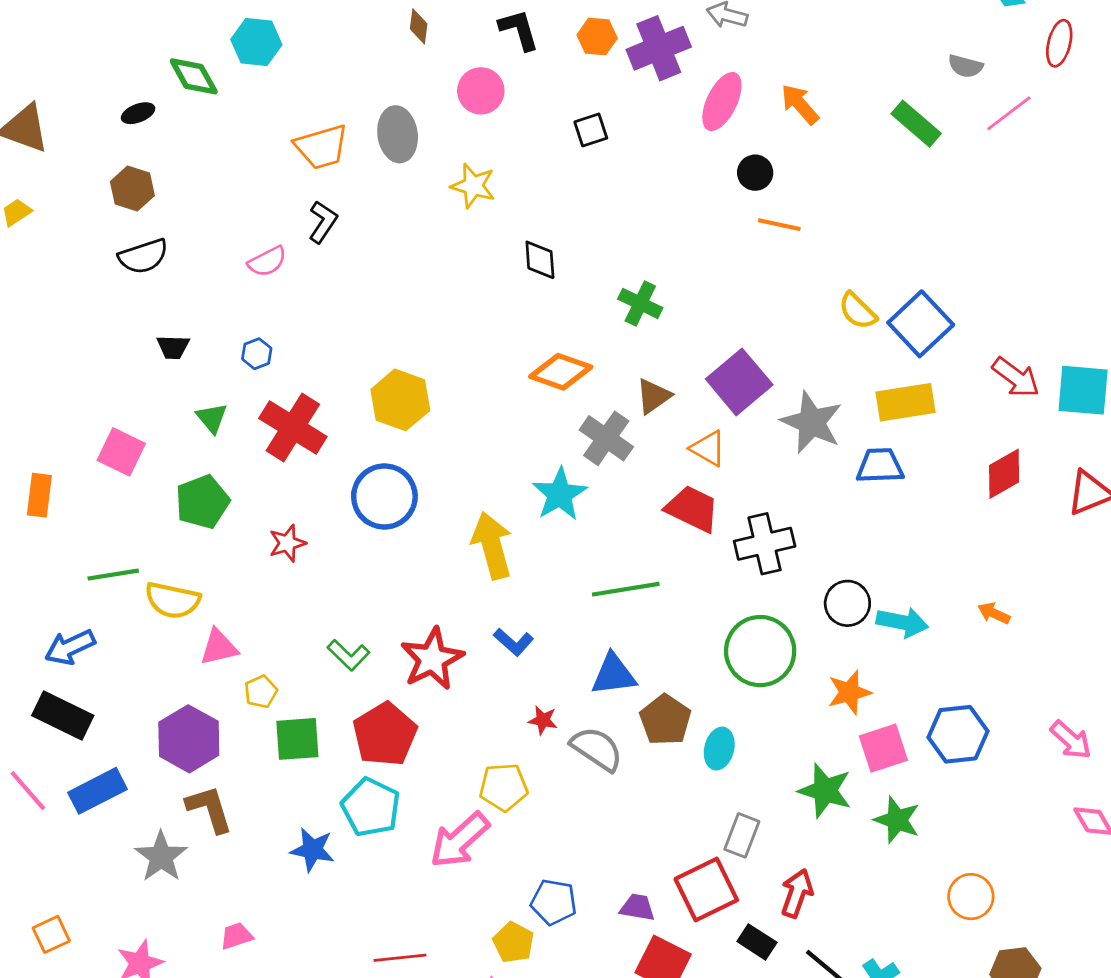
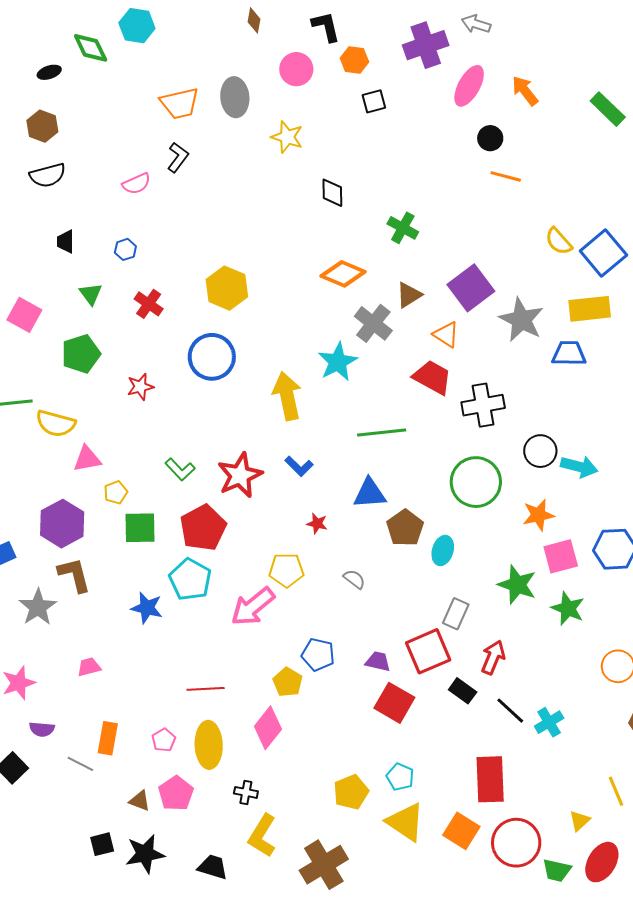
orange hexagon: (597, 37) -> (354, 60), moved
black trapezoid: (173, 347) -> (66, 242), turned 85
red cross: (293, 427) -> (149, 304), size x0.6
gray semicircle: (597, 749) -> (354, 579), moved, size x0.6

